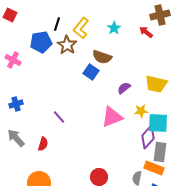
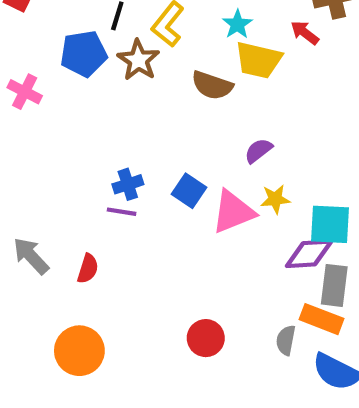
blue square: (91, 72) -> (189, 191), moved
yellow trapezoid: (156, 84) -> (258, 60), moved
blue cross: (16, 104) -> (128, 184), moved
yellow star: (141, 111) -> (275, 199), moved
purple line: (59, 117) -> (122, 212), turned -40
purple diamond: (148, 137) -> (309, 254), turned 45

